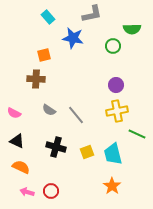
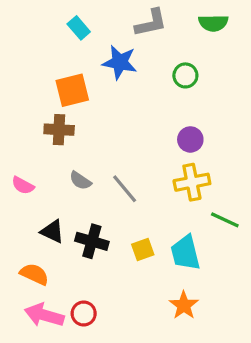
green semicircle: (132, 29) -> (213, 23), moved
orange square: (44, 55) -> (72, 90), size x1.5
black triangle: (17, 141) -> (52, 231), moved
pink arrow: (27, 192) -> (44, 315), size x1.6

